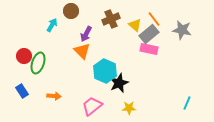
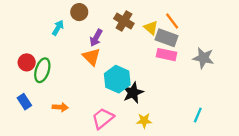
brown cross: (111, 19) -> (124, 21), turned -36
gray star: (182, 30) -> (203, 58), moved
gray rectangle: (149, 34) -> (166, 38), turned 60
cyan line: (187, 103) -> (198, 115), moved

